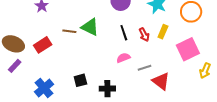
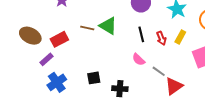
pink semicircle: (123, 58) -> (139, 59), turned -120
purple rectangle: (15, 66) -> (47, 59), moved
gray line: (144, 68) -> (159, 71), turned 48
red triangle: (161, 81) -> (174, 86), turned 42

